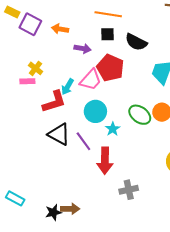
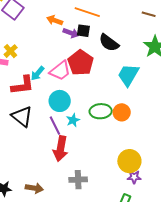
orange arrow: (60, 29) -> (55, 20), moved
purple arrow: (83, 48) -> (71, 33), moved
green ellipse: (140, 115) -> (101, 111), turned -50
purple line: (83, 141) -> (55, 126), moved
brown arrow: (70, 209) -> (34, 188), moved

